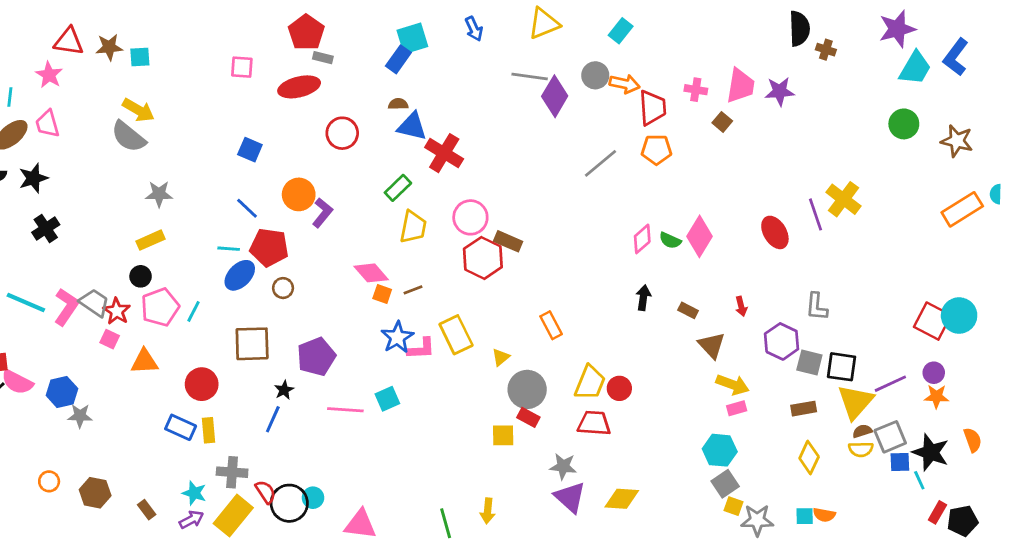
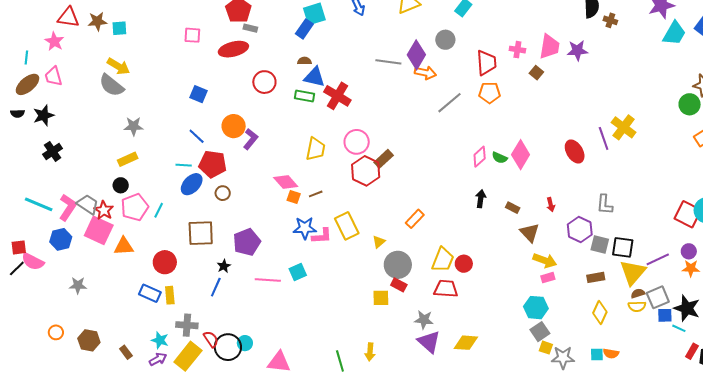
gray line: (530, 77) -> (388, 62), moved
orange arrow: (625, 84) -> (425, 73), moved
green circle: (904, 124) -> (690, 104), moved
green rectangle: (398, 188) -> (304, 96), moved, turned 54
brown rectangle: (508, 241) -> (384, 159), turned -66
orange rectangle: (551, 325) -> (415, 219), turned 72
blue star: (397, 337) -> (305, 228), turned 30
pink square: (110, 339) -> (99, 230), size x2.0
blue hexagon: (62, 392) -> (61, 239), moved
cyan line: (919, 480) -> (679, 328), turned -40

